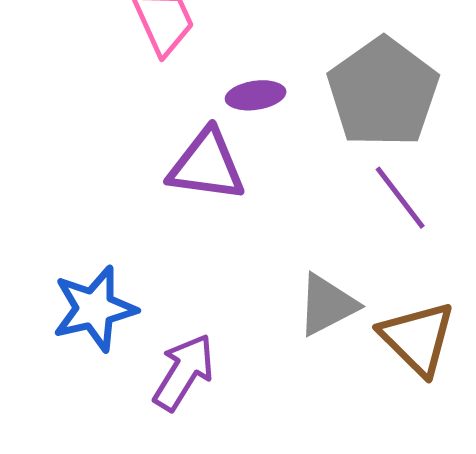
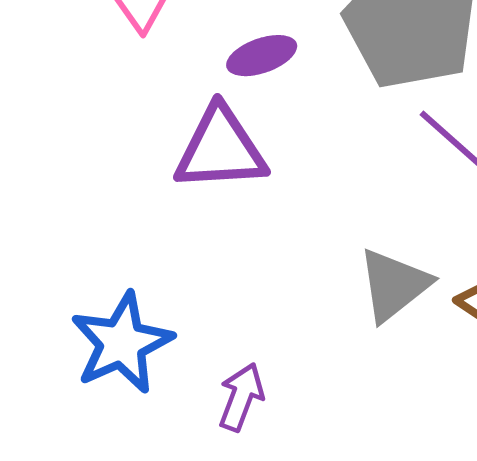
purple arrow: (184, 372) -> (241, 397), size x0.7

